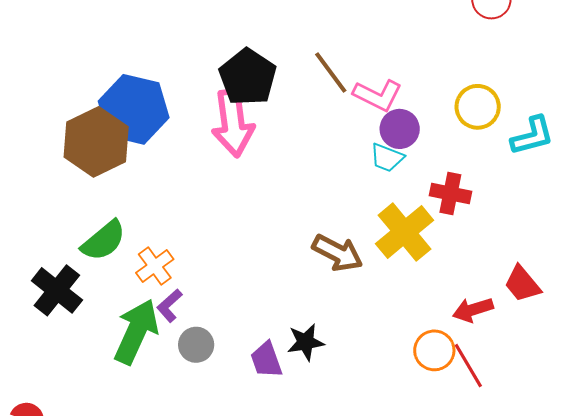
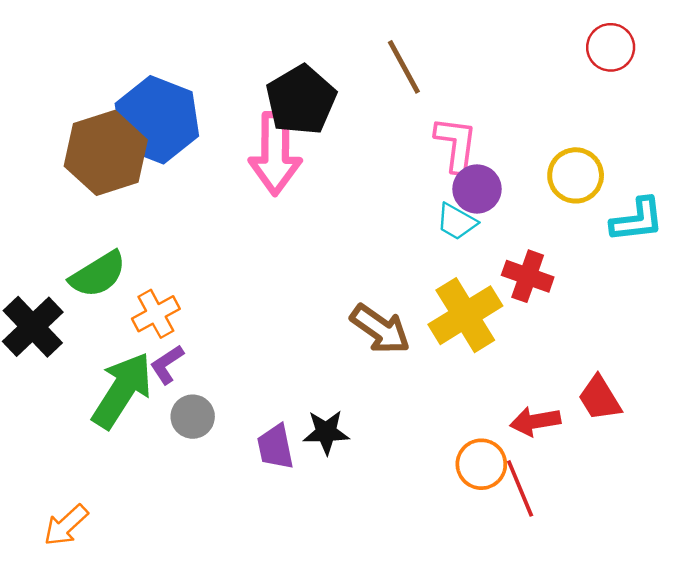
brown line: (331, 72) -> (404, 67), moved
pink L-shape: (378, 95) -> (456, 144), turned -117

